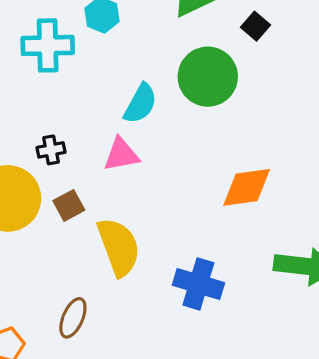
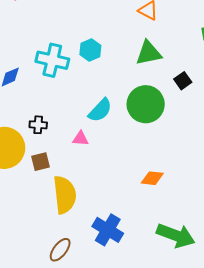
pink triangle: (121, 155) -> (81, 139), size x0.7
orange diamond: (247, 187) -> (152, 178), size x0.7
brown ellipse: (73, 318) -> (60, 250), moved

